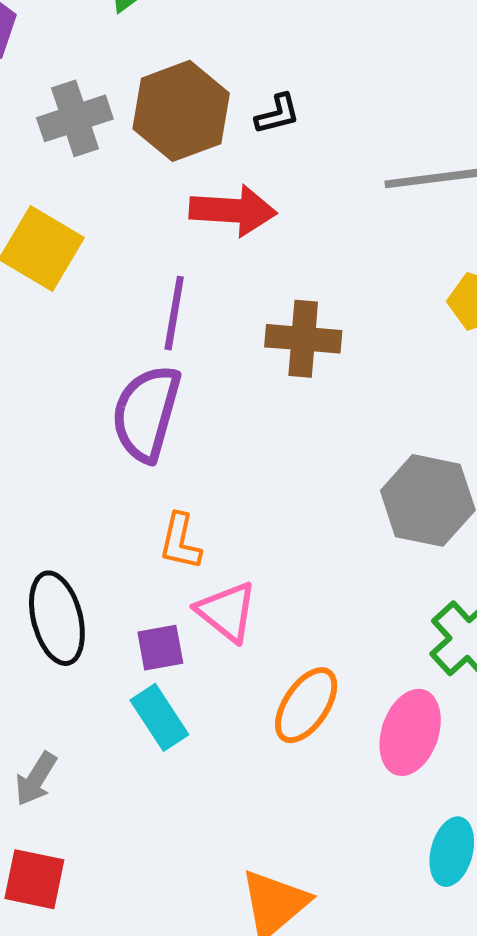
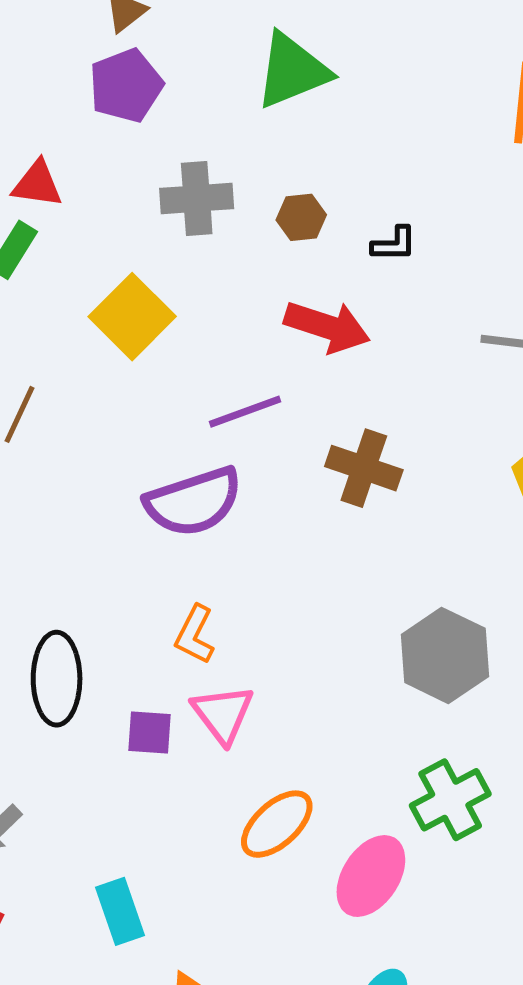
brown hexagon: (181, 111) -> (301, 217), size x0.5
purple line: (174, 313) -> (245, 412), turned 46
purple semicircle: (146, 413) -> (193, 502), turned -138
cyan rectangle: (159, 717) -> (120, 911), moved

